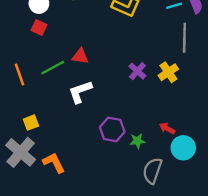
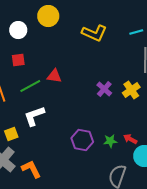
red square: (39, 28) -> (18, 60), moved, turned -32
white L-shape: (80, 92) -> (34, 116), moved
green star: (137, 141) -> (110, 141), moved

